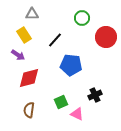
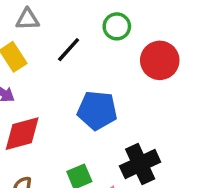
black line: (55, 40) -> (69, 50), moved
black cross: (95, 95) -> (140, 164), size x1.5

